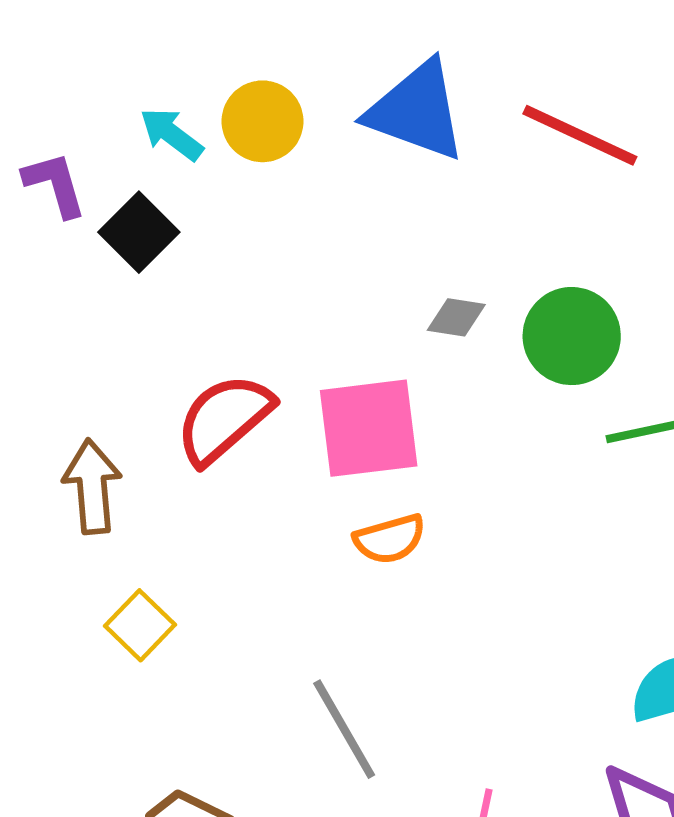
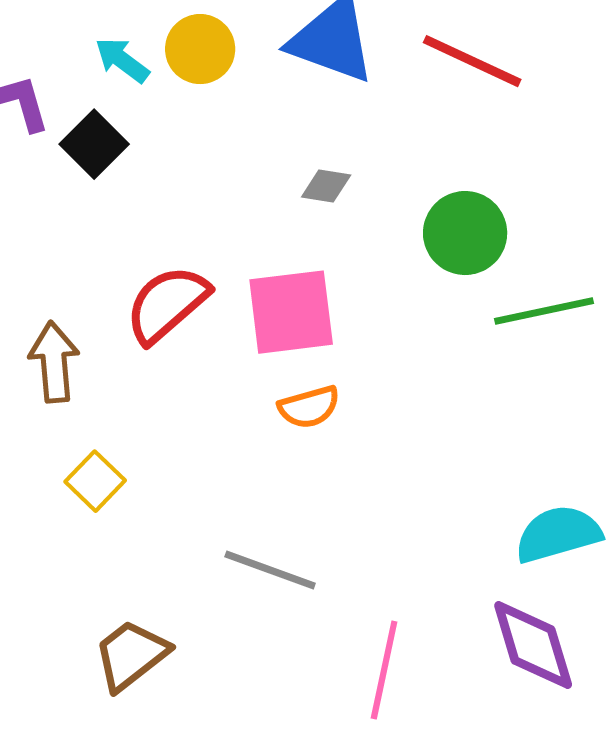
gray diamond: (456, 317) -> (326, 186), moved
gray line: (344, 729) -> (270, 570), turned -40

